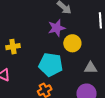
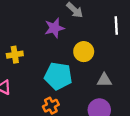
purple star: (57, 28) -> (54, 28), moved

